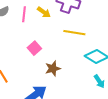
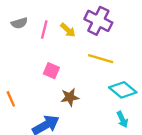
pink square: (34, 48) -> (51, 71), turned -32

